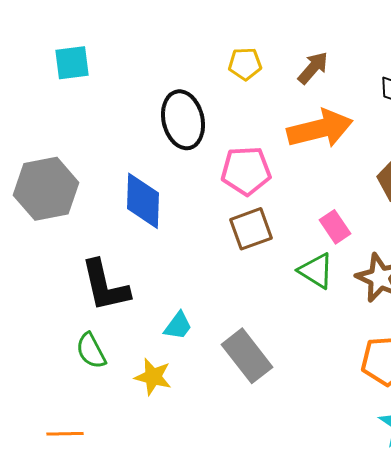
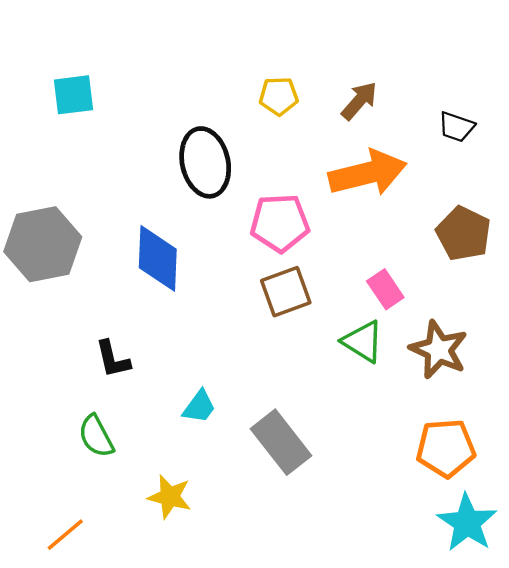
black L-shape: (105, 286) -> (113, 359), size x0.6
yellow star: (153, 377) -> (170, 497), moved
orange line: (65, 434) -> (65, 535), turned -39

